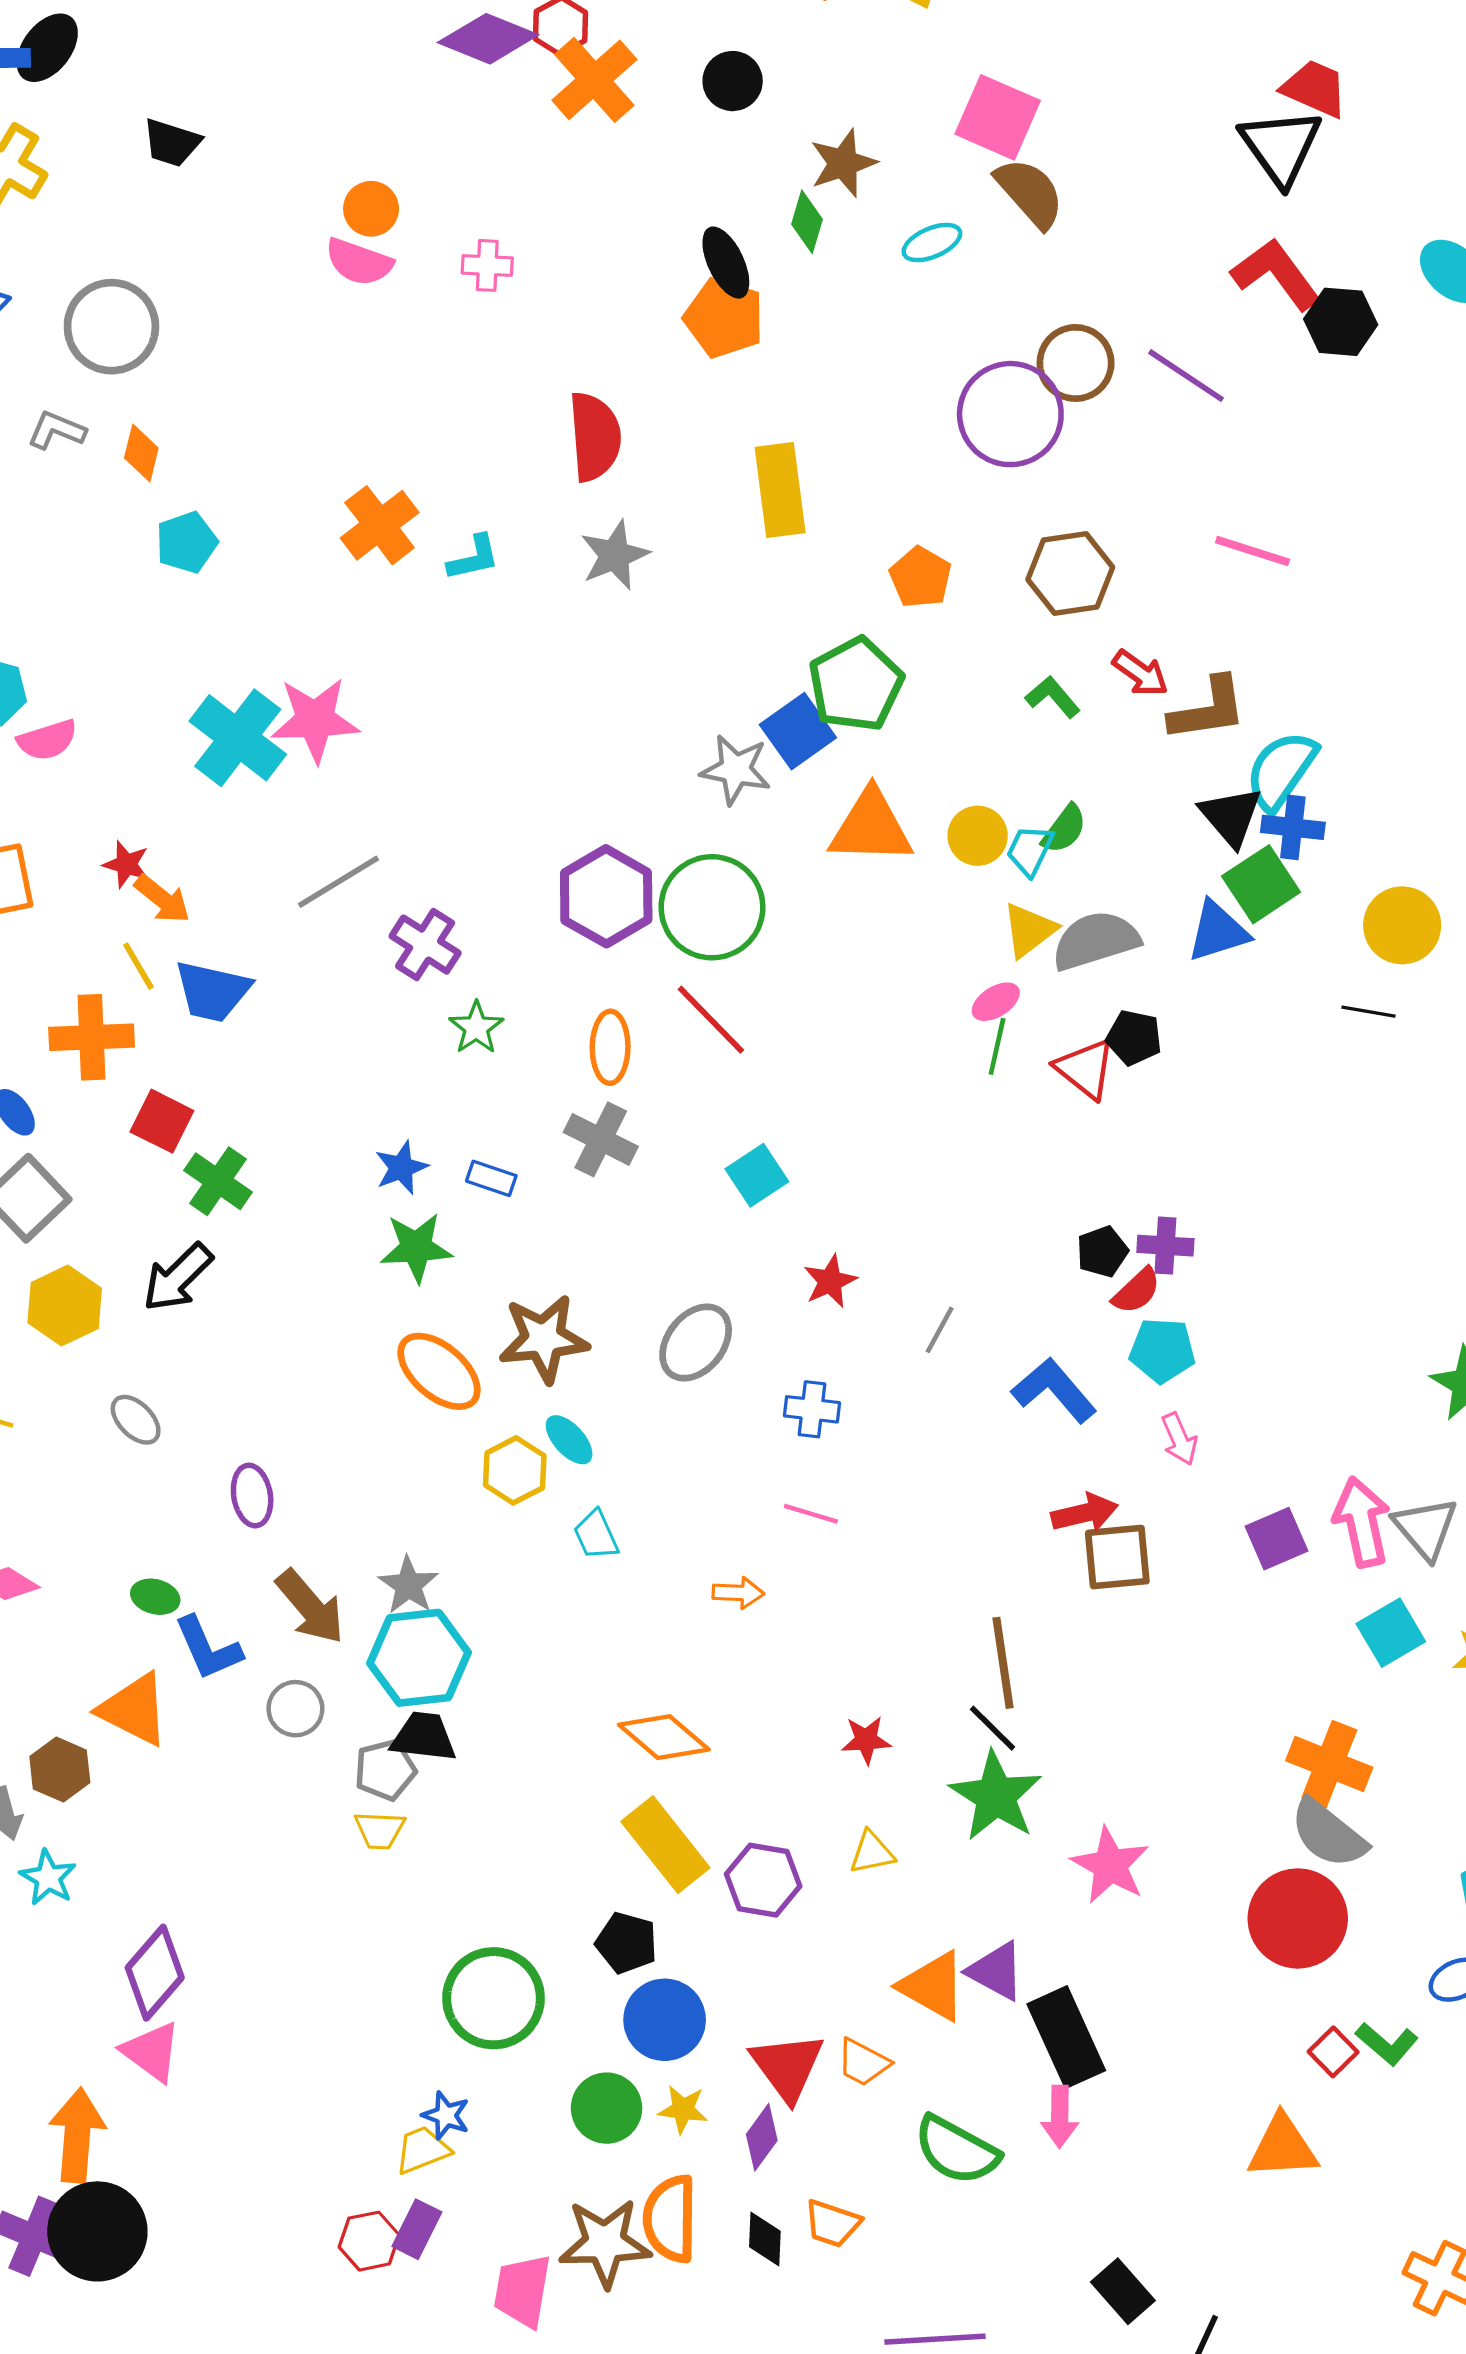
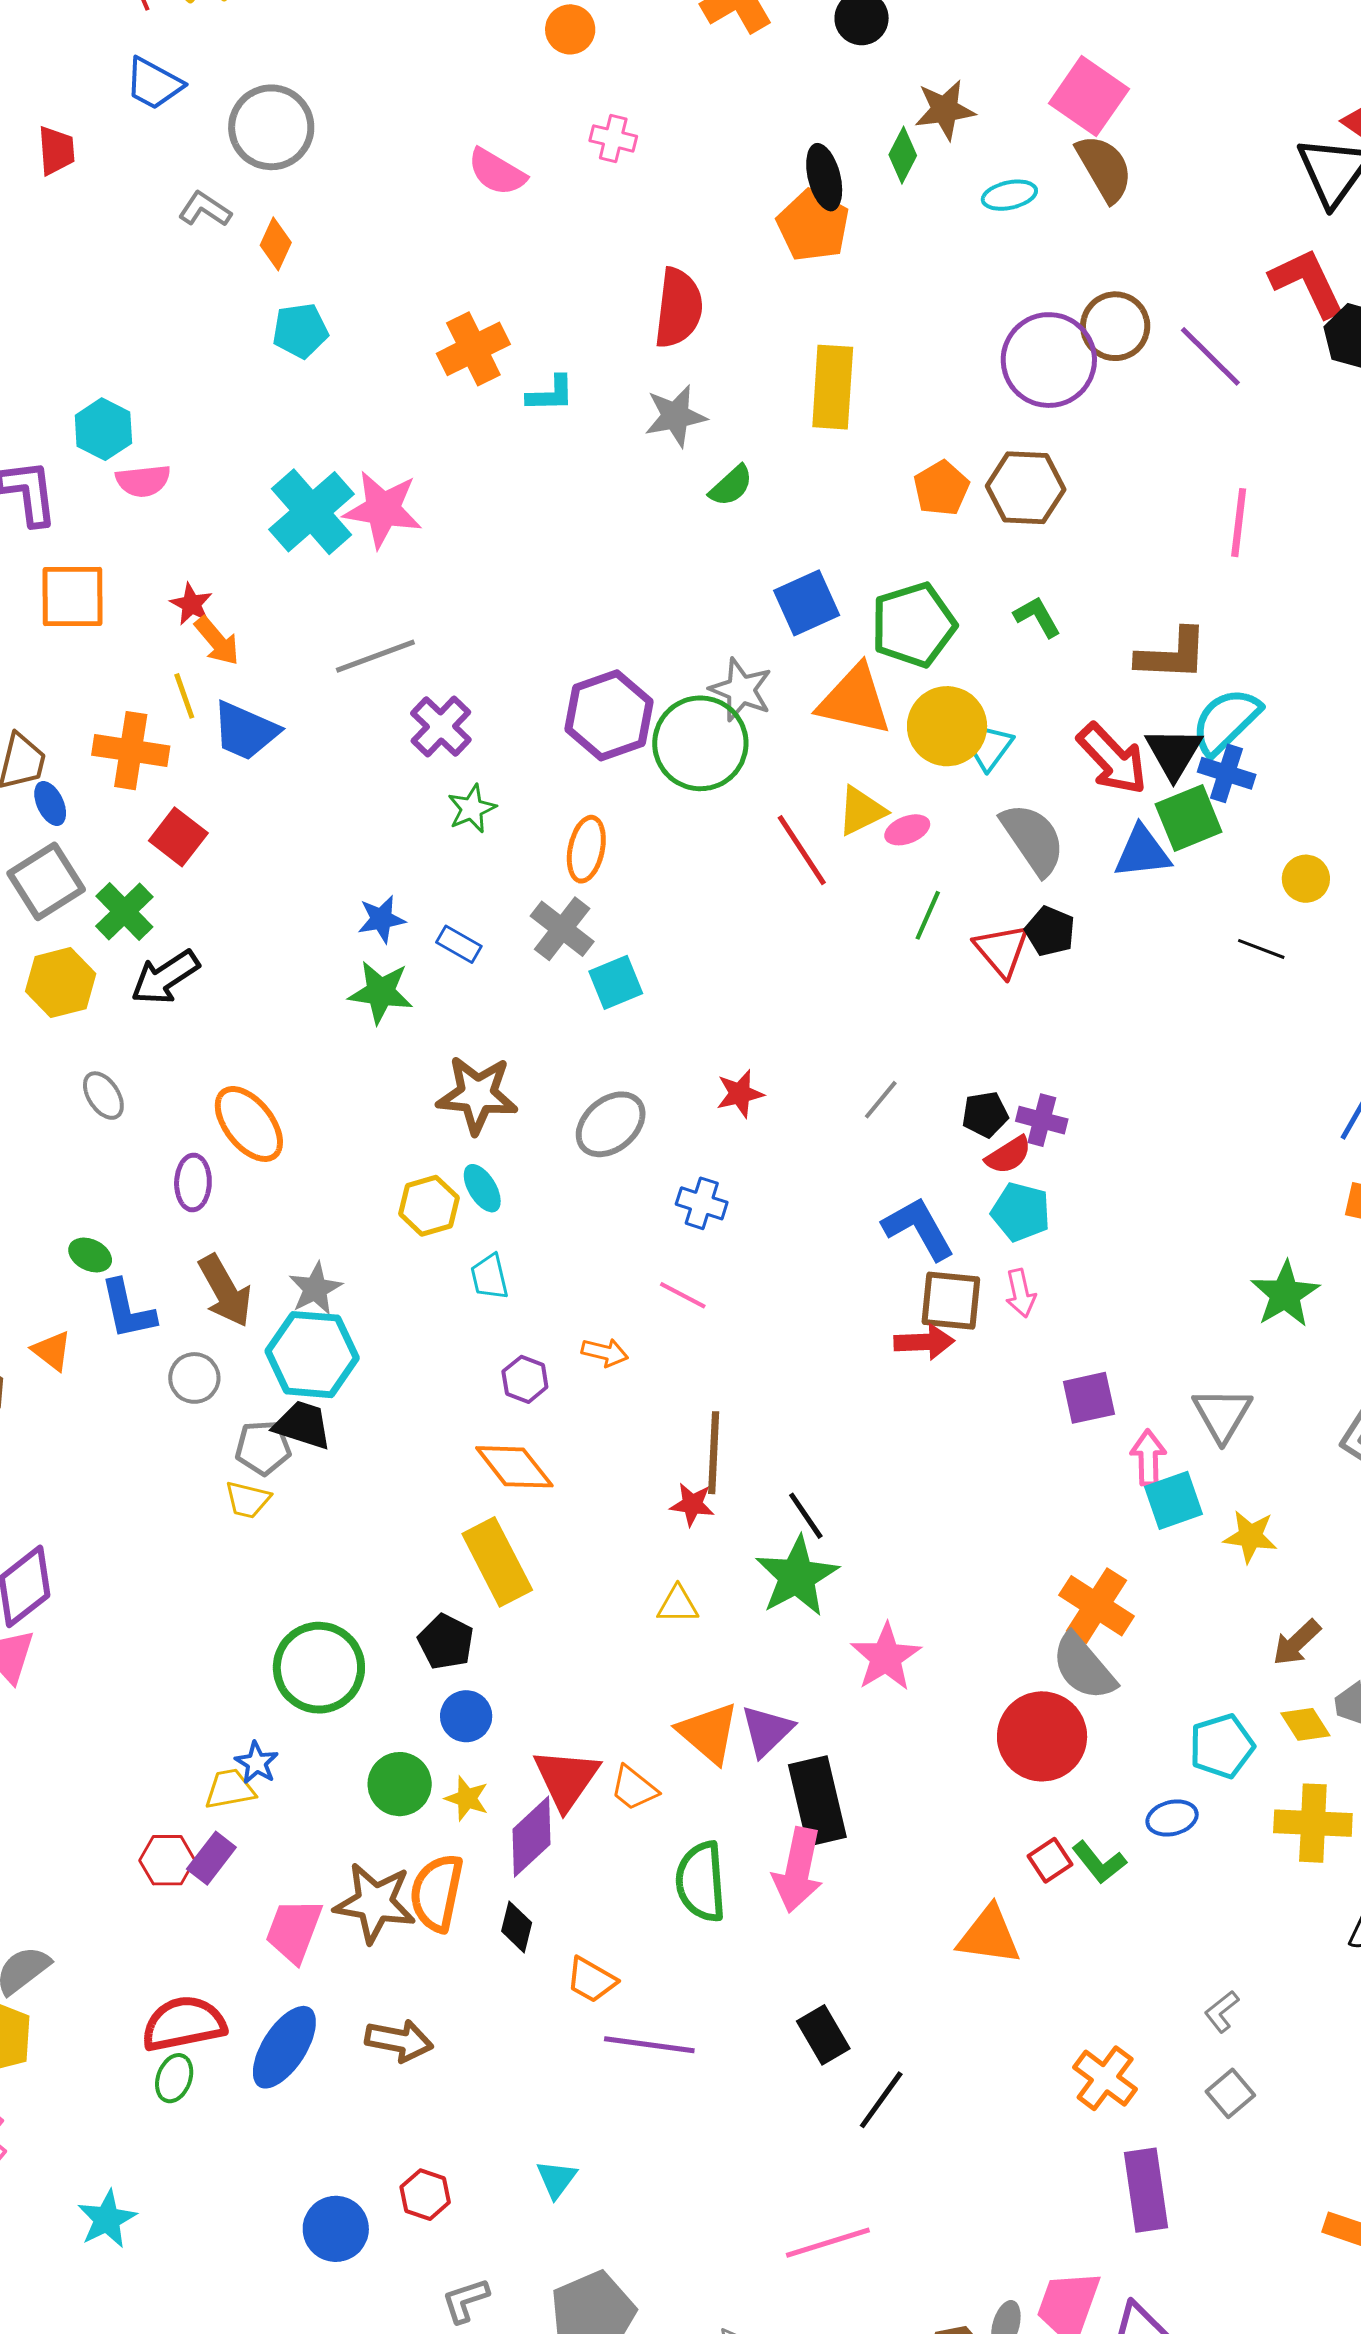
orange circle: (371, 209) -> (570, 29), moved
pink semicircle: (359, 262) -> (497, 172), moved
pink line: (1253, 551) -> (1239, 523), turned 68
brown hexagon: (1070, 573) -> (1026, 488), moved
red arrow: (1141, 673) -> (1112, 759), moved, size x1.5
green pentagon: (856, 684) -> (913, 625), moved
gray star: (736, 770) -> (741, 690), moved
green semicircle: (1064, 829) -> (731, 486), moved
yellow circle: (978, 836) -> (947, 726), size x1.5
yellow circle: (1402, 925) -> (1306, 879), size x0.7
yellow triangle: (1029, 930) -> (861, 811), moved
gray semicircle: (1096, 940) -> (1033, 839), turned 62
pink ellipse: (996, 1002) -> (907, 830), moved
red line: (711, 1020) -> (802, 850), moved
cyan square: (757, 1175) -> (616, 982), moved
green cross: (218, 1181) -> (124, 911), moved
gray line: (940, 1330) -> (881, 1100), moved
orange ellipse: (439, 1371) -> (249, 1124), moved
pink arrow: (1362, 1522) -> (1148, 1458), moved, size x0.7
brown square: (1117, 1557) -> (951, 1301), moved
brown line: (1003, 1663) -> (714, 1453), moved
orange triangle: (134, 1709) -> (52, 1351), size x0.6
purple hexagon: (763, 1880) -> (525, 1379), moved, size x0.7
purple triangle: (996, 1971) -> (767, 1731), turned 36
blue circle: (665, 2020) -> (466, 1716), size x0.7
pink arrow: (1060, 2117) -> (798, 1870), size x1.5
purple diamond: (762, 2137) -> (531, 1837), size x1.4
green semicircle: (956, 2150) -> (701, 1882), turned 46
orange trapezoid: (832, 2223) -> (591, 1980), moved

